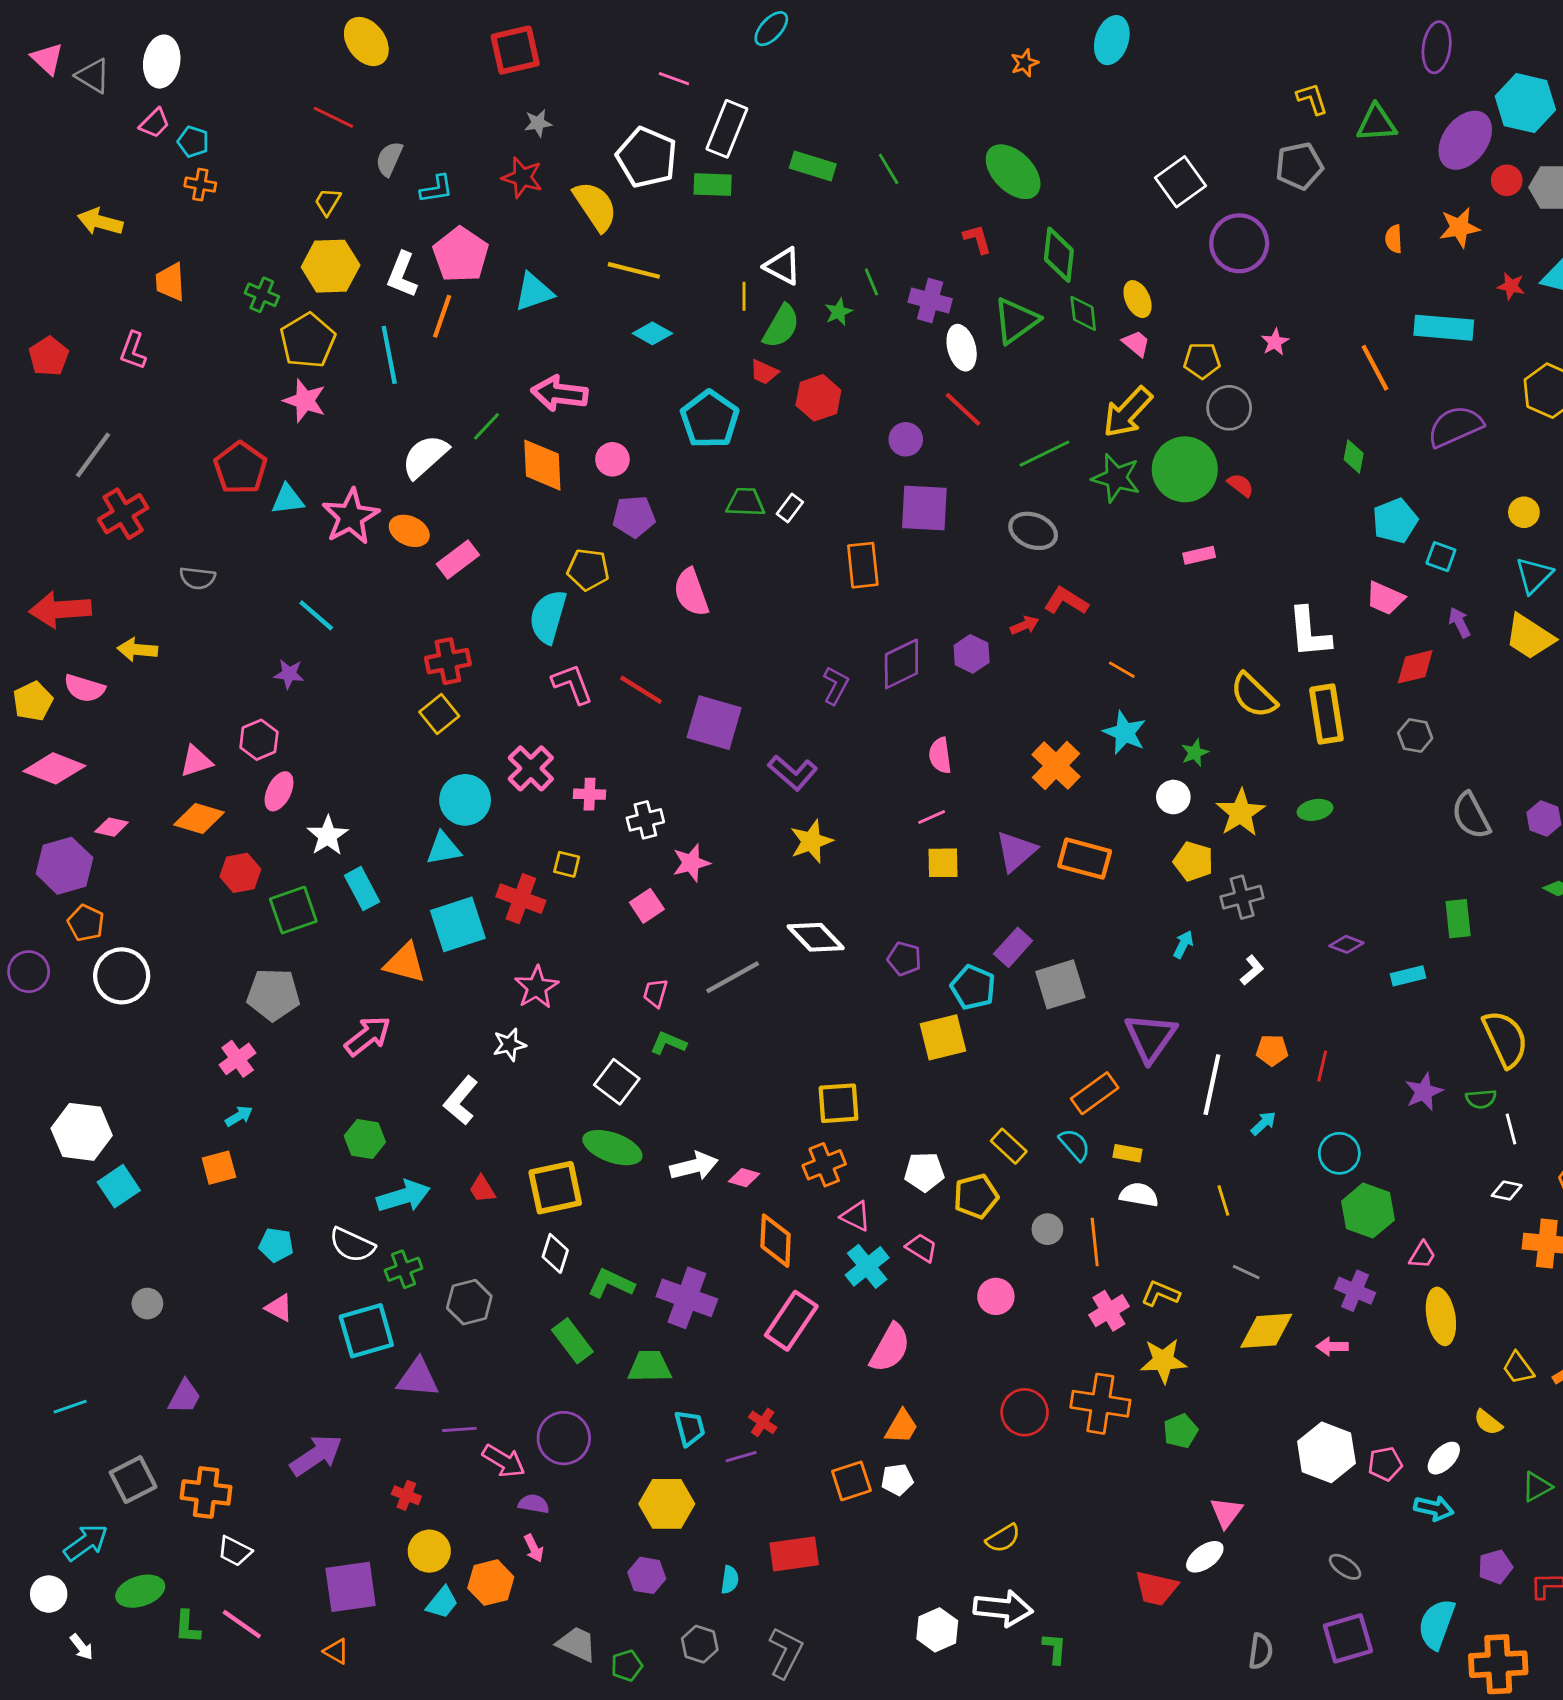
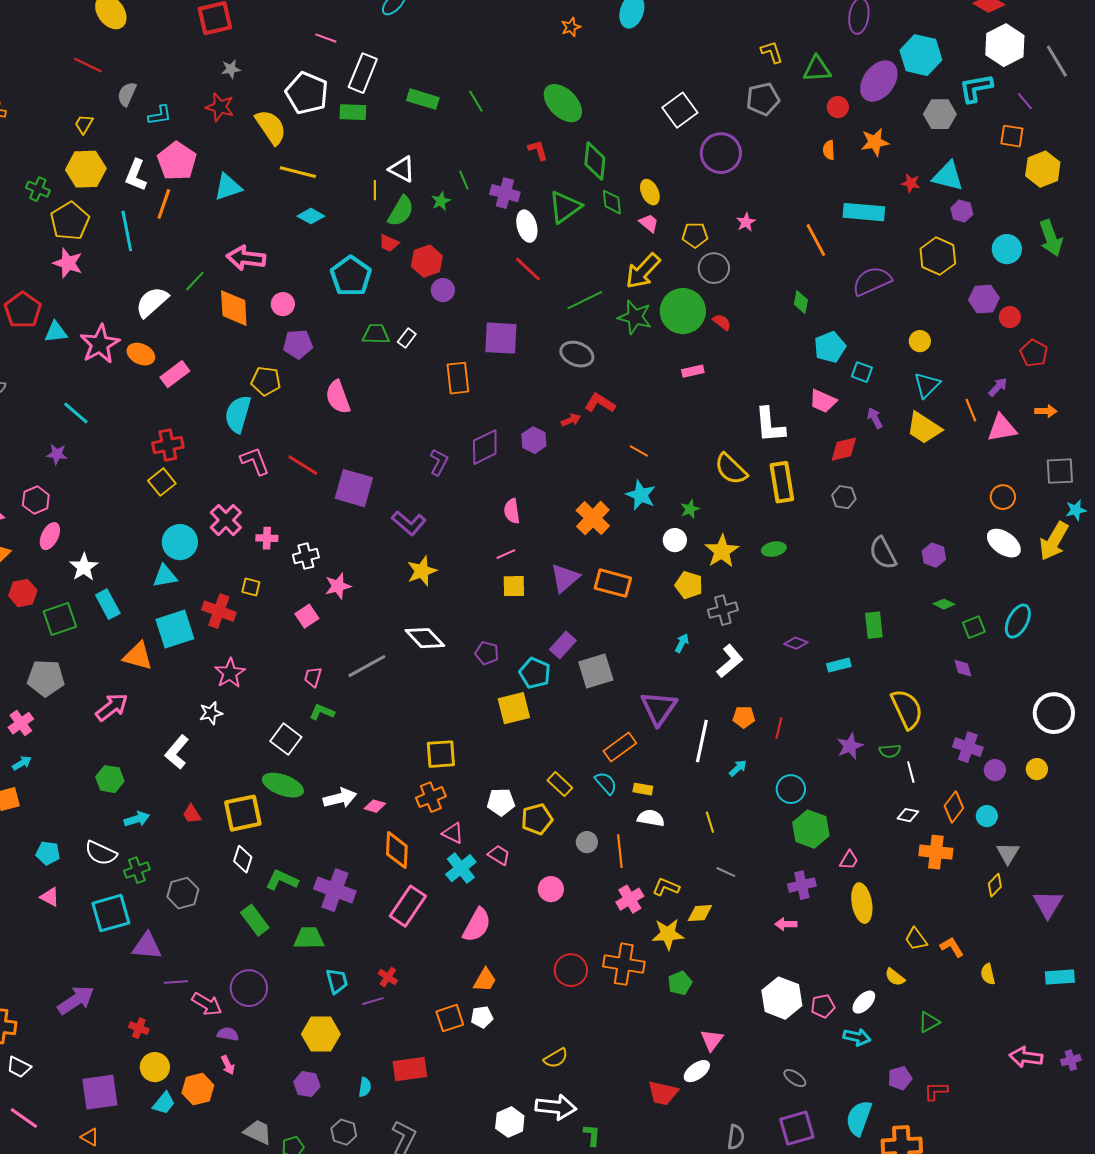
red circle: (1507, 180) -> (838, 107), moved
purple circle: (906, 439) -> (443, 290), moved
white L-shape: (1252, 970) -> (730, 661), size x1.6
cyan arrow: (404, 1196) -> (137, 819), size x0.7
purple cross: (1355, 1291) -> (802, 885), turned -36
yellow diamond: (1266, 1331) -> (700, 913), moved, size x0.7

